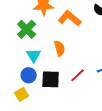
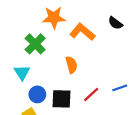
cyan triangle: (34, 55) -> (22, 72), moved

